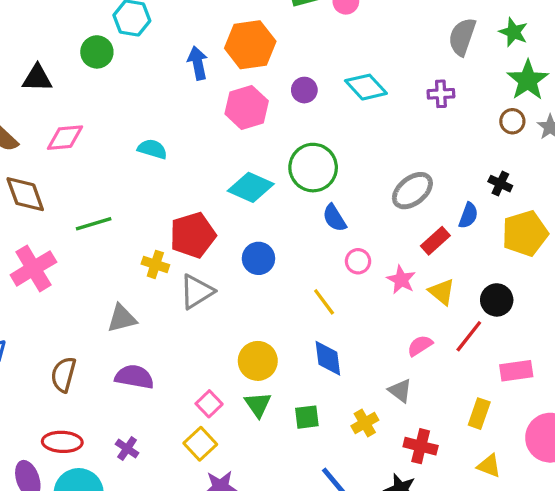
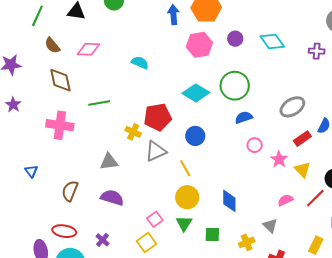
blue semicircle: (334, 218) -> (244, 117), turned 96
pink cross: (33, 268) -> (60, 125), turned 32
yellow line: (324, 302) -> (185, 168), moved

